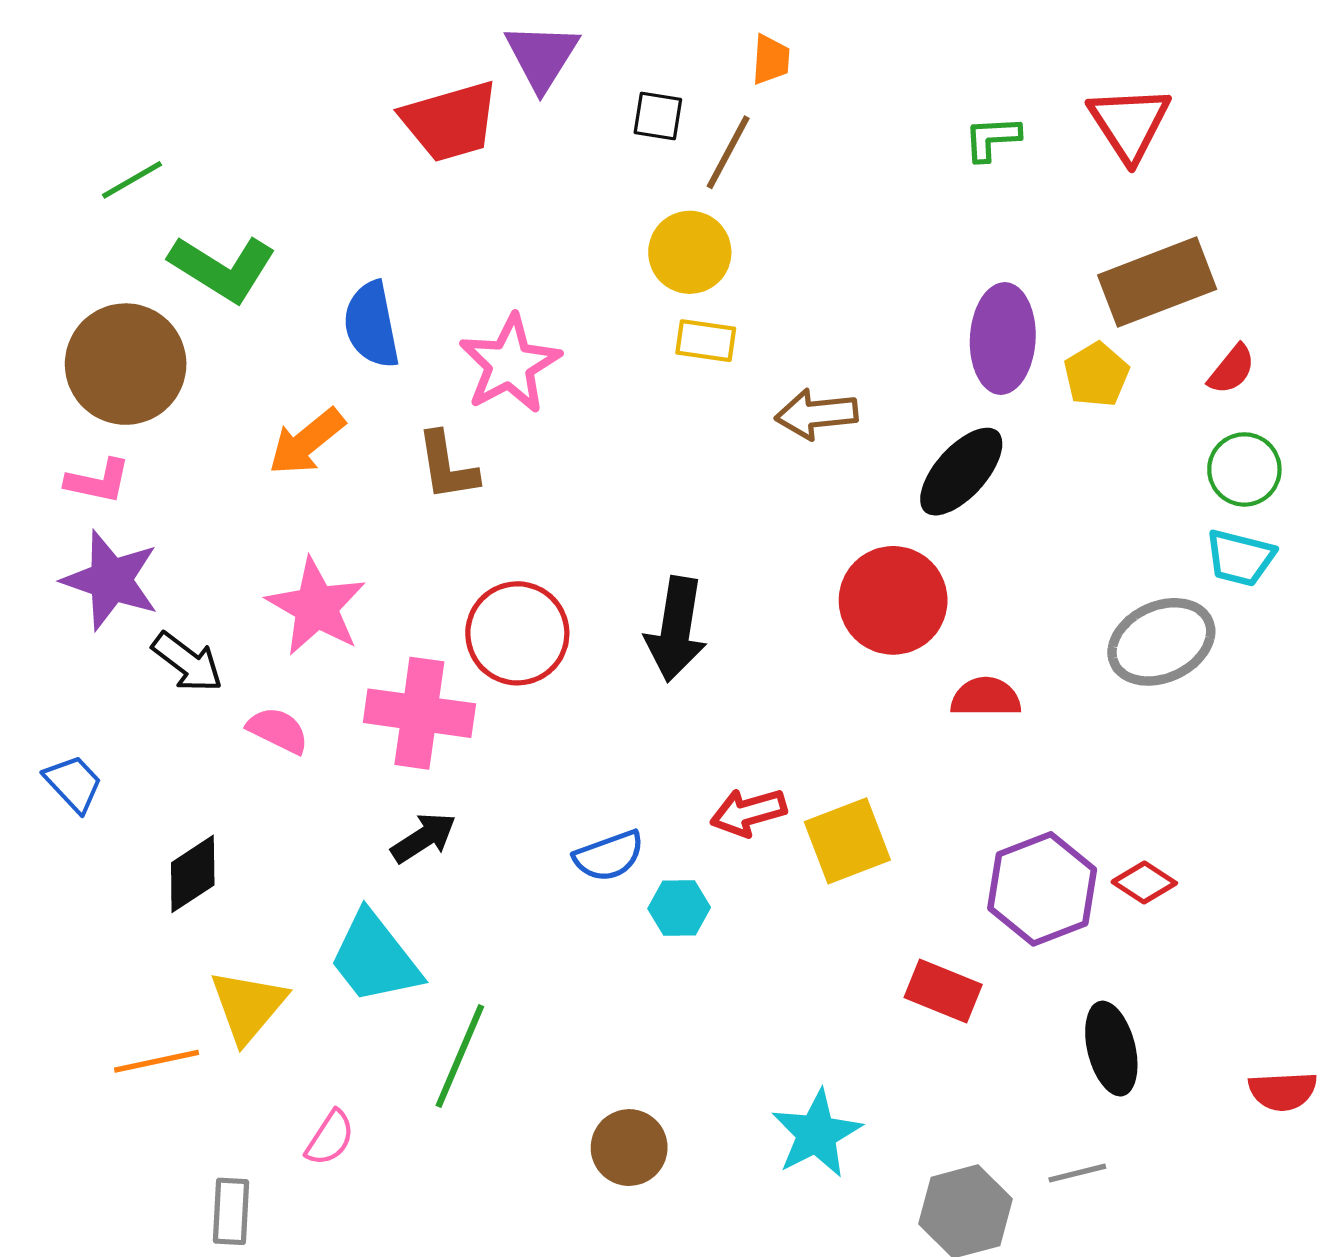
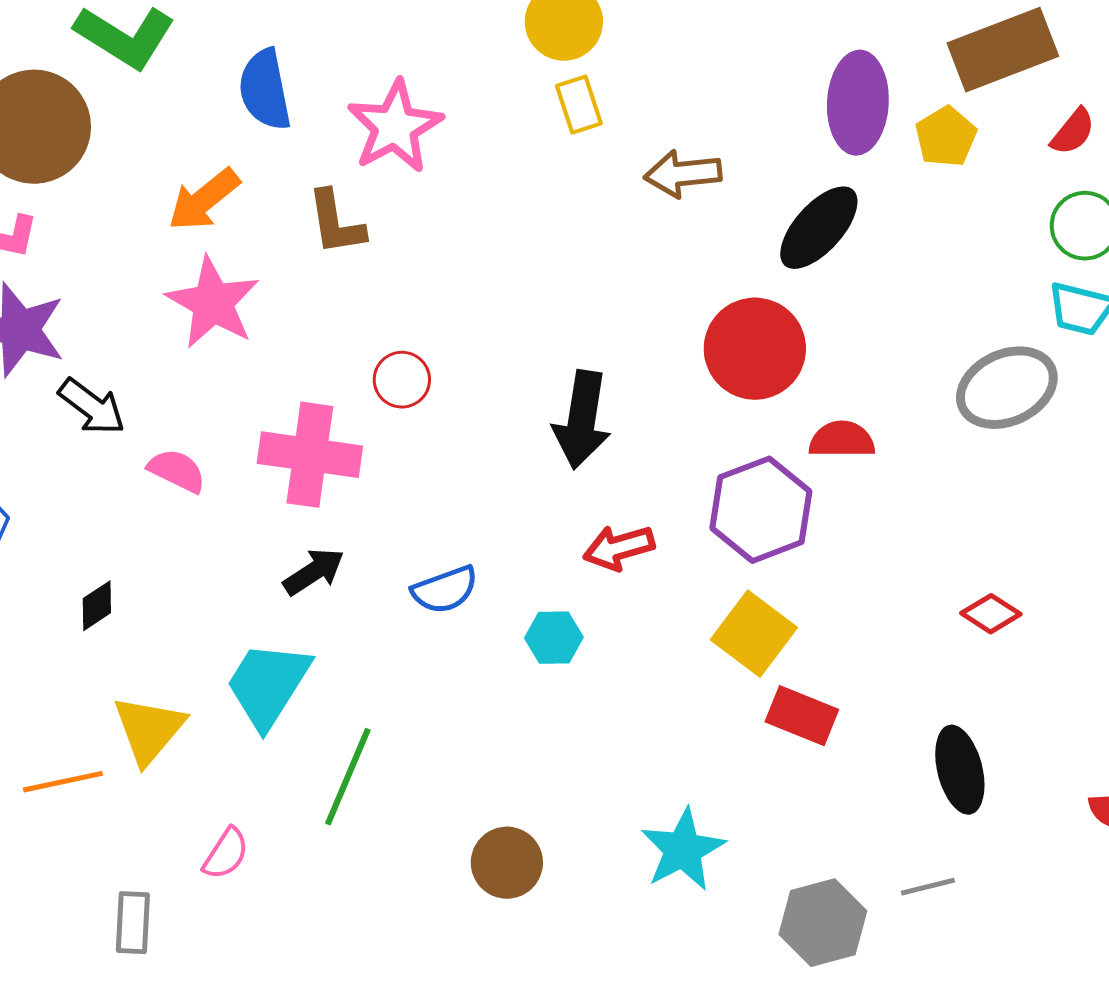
yellow rectangle: (706, 341) -> (579, 105), turned 64
pink star: (316, 607) -> (213, 303), moved
black arrow: (676, 629) -> (582, 420), moved
red circle: (517, 633) -> (402, 380), size x0.6
yellow square: (847, 841) -> (754, 634), moved, turned -32
blue semicircle: (609, 856) -> (445, 590), moved
black diamond: (193, 874) -> (97, 606), size x0.7
purple hexagon: (1042, 889) -> (761, 510), moved
cyan trapezoid: (375, 958) -> (268, 685), turned 70

